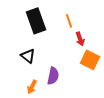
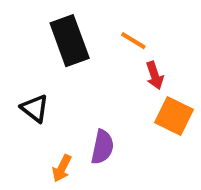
orange line: (69, 21) -> (133, 41), turned -40
black triangle: (28, 56) -> (35, 108), moved

